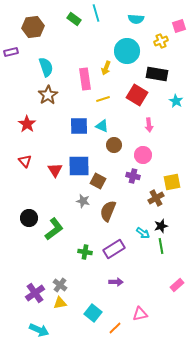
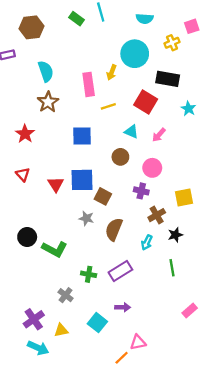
pink arrow: (149, 125) -> (159, 135), turned 48
cyan triangle: (102, 126) -> (131, 132), moved
brown cross: (156, 198) -> (157, 215), moved
black star: (161, 226) -> (175, 235), moved
green L-shape: (54, 229) -> (55, 249), turned 65
cyan arrow: (143, 233) -> (147, 242), moved, turned 80
gray cross: (60, 285) -> (66, 295), moved
cyan square: (93, 313) -> (97, 323), moved
pink triangle: (140, 314) -> (138, 342), moved
cyan arrow: (39, 330) -> (38, 348), moved

